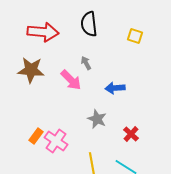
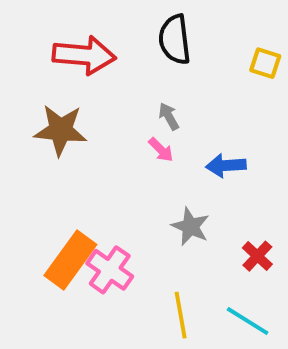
pink arrow: (71, 80) -> (161, 150), moved, size x0.6
orange rectangle: (36, 136) -> (70, 260), size x1.8

